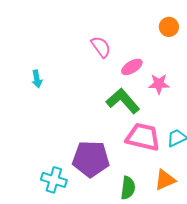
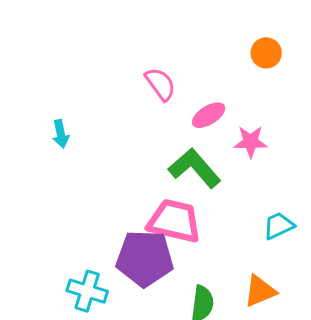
pink trapezoid: (143, 137) -> (174, 221), moved

